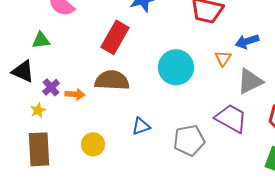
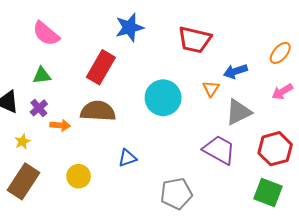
green triangle: (41, 40) -> (42, 75), moved
purple cross: (51, 87) -> (39, 108), moved
gray pentagon: (189, 140) -> (176, 194), moved
brown rectangle: (39, 149) -> (24, 181), turned 36

